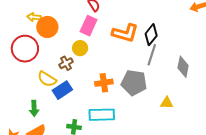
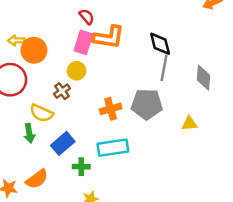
orange L-shape: (125, 33) -> (109, 37), moved
black diamond: (151, 35) -> (160, 44), turned -45
blue rectangle: (62, 90) -> (63, 143), moved
green arrow: (34, 108) -> (29, 133), moved

